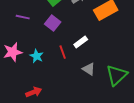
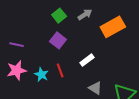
purple line: (23, 17) -> (17, 45), moved
red line: (63, 52) -> (60, 70), moved

